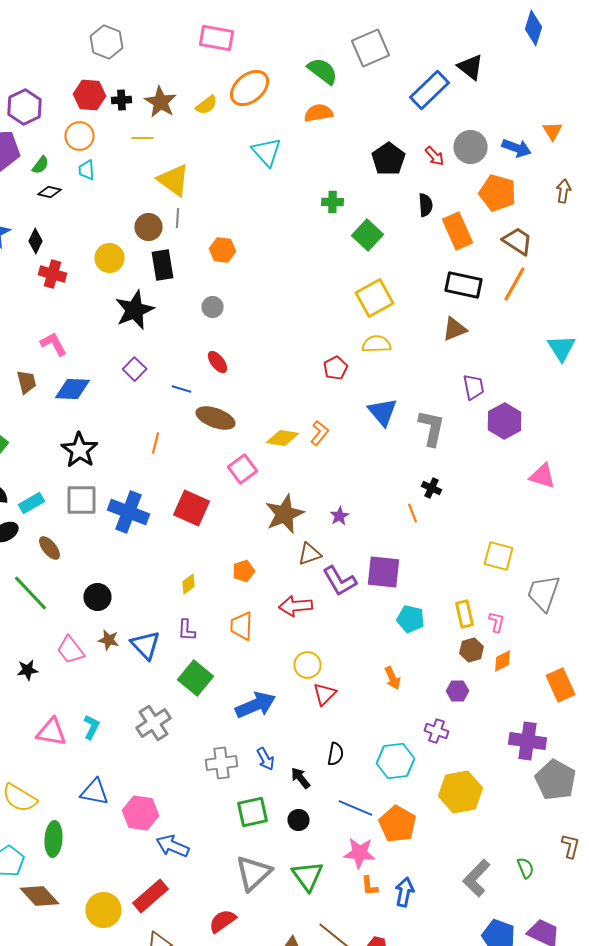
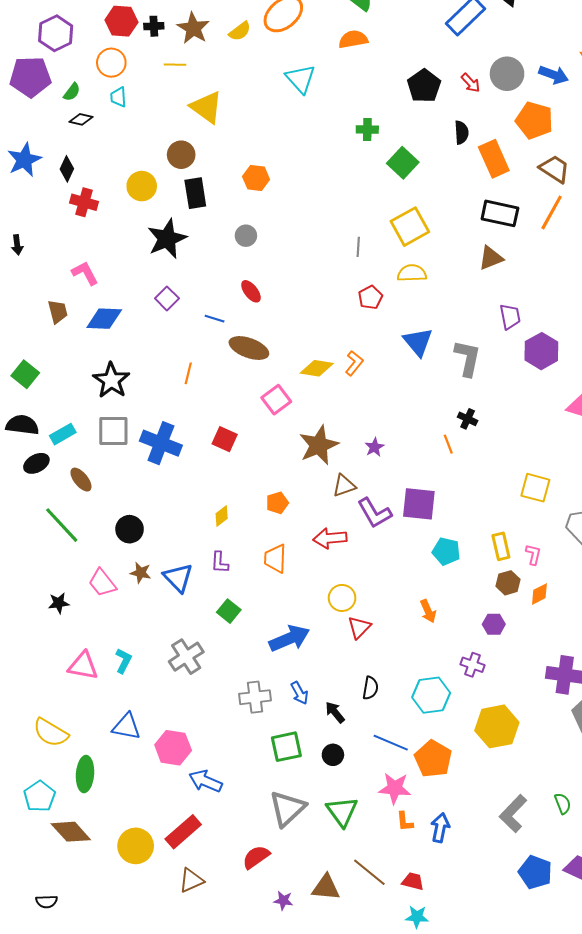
gray line: (178, 218) -> (358, 247), moved
red square: (192, 508) -> (225, 439), size x0.7
green square: (196, 678) -> (229, 611), size x0.7

